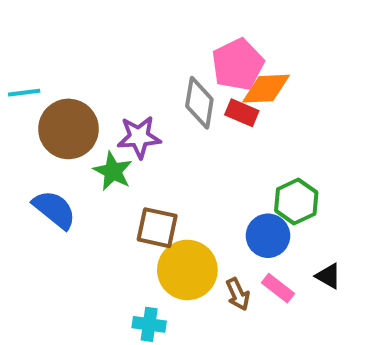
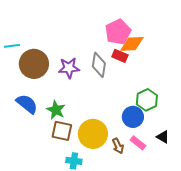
gray diamond: (199, 103) -> (99, 65), moved
green star: (113, 171) -> (56, 110), moved
brown square: (157, 228) -> (62, 131), moved

